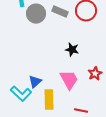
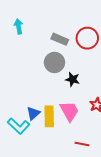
gray circle: (36, 14) -> (54, 62), moved
yellow rectangle: (49, 100) -> (49, 116), moved

